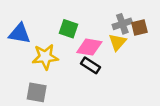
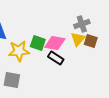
brown square: (139, 27) -> (91, 41), moved, turned 32
green square: (69, 29) -> (38, 43), moved

